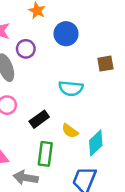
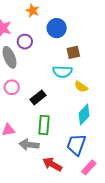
brown square: (105, 64) -> (73, 52), moved
yellow semicircle: (70, 131) -> (81, 87), moved

